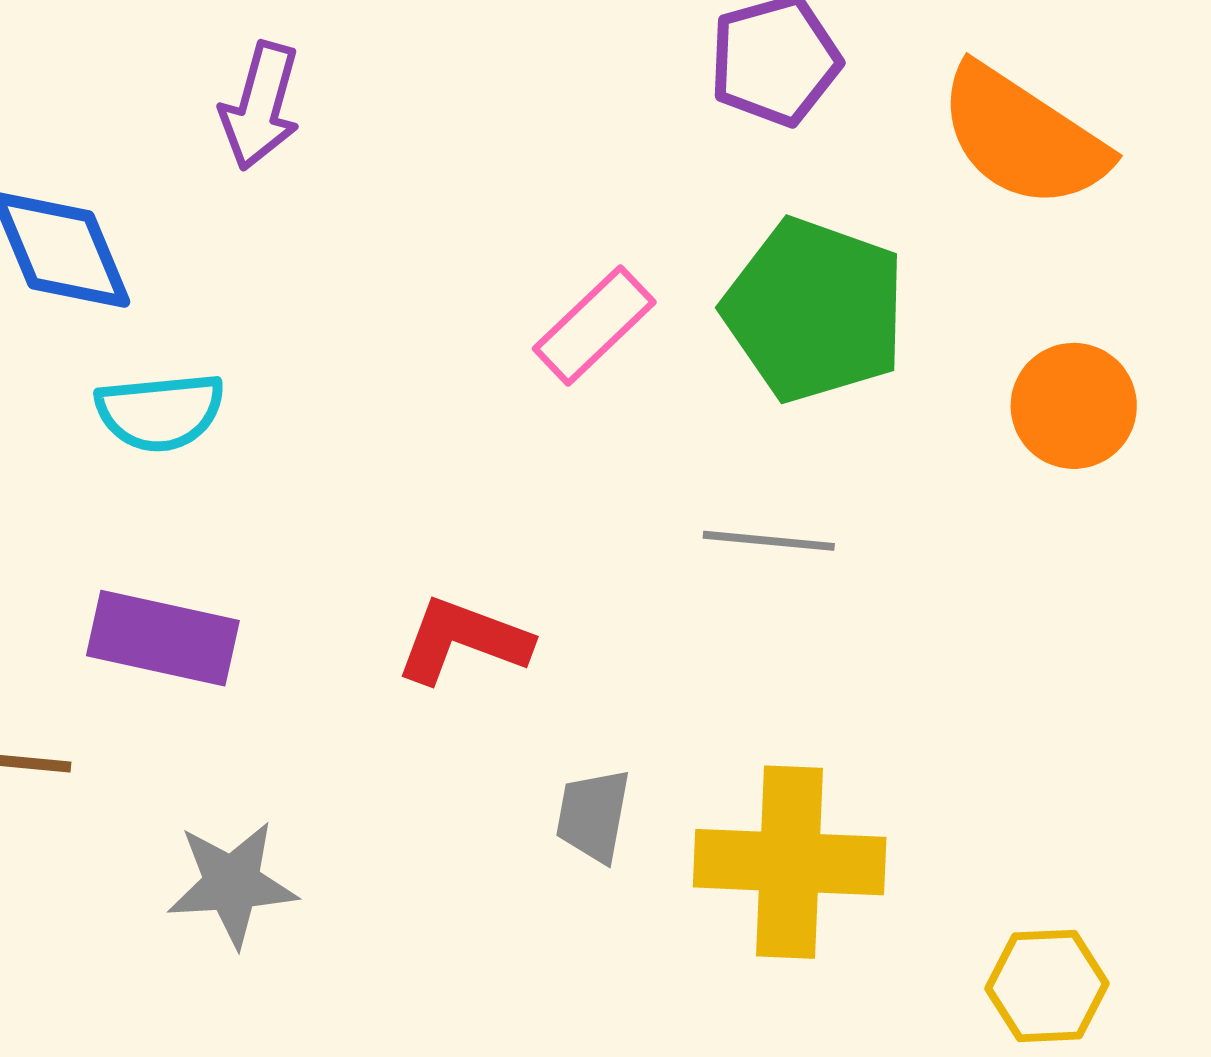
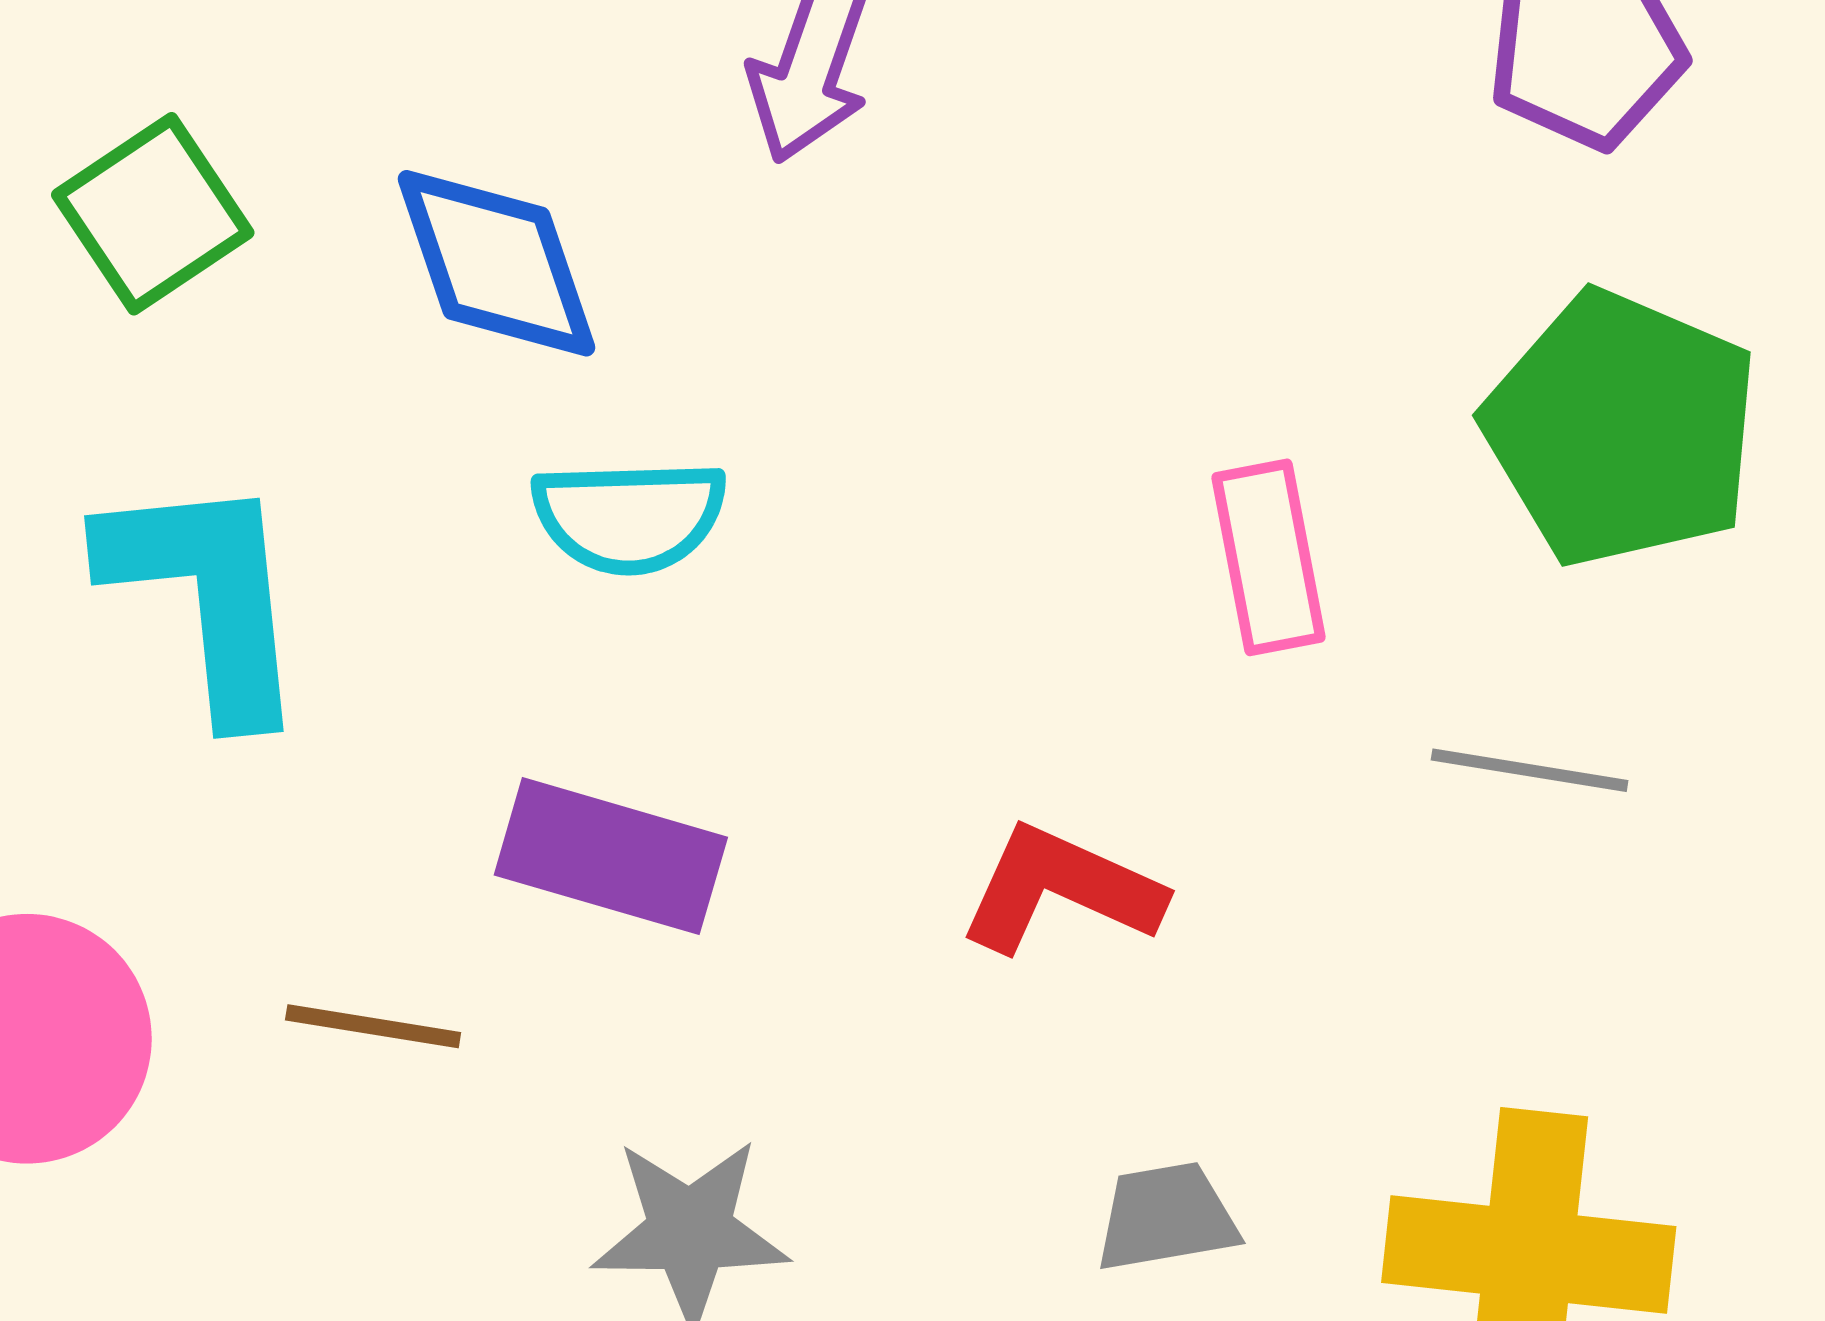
pink rectangle: (594, 325) -> (1269, 557), moved, turned -61
gray trapezoid: (593, 815) -> (1166, 1217), moved, turned 66

